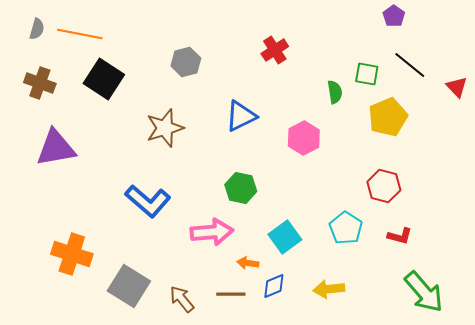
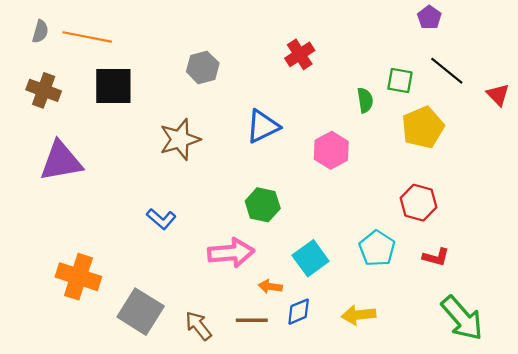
black square: (104, 79) -> (113, 86), turned -33
blue L-shape: (148, 201) -> (161, 219), size x0.6

